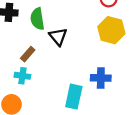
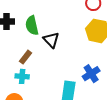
blue cross: (101, 78) -> (91, 74), turned -30

